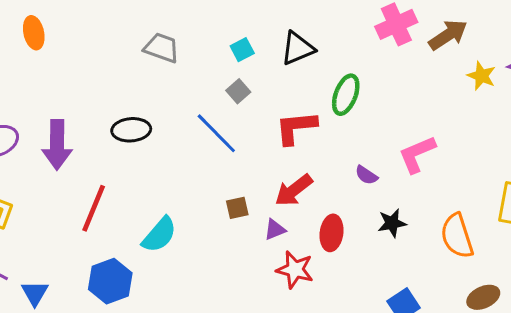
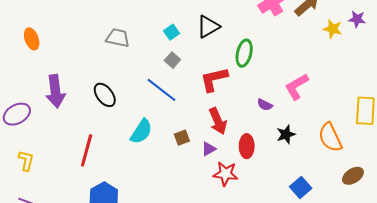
black ellipse: (131, 130) -> (105, 95), turned 65
purple arrow: (57, 145) -> (55, 91), moved
red arrow: (294, 190) -> (218, 121), turned -68
cyan semicircle: (159, 235) -> (141, 131), moved

